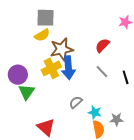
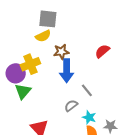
brown star: (62, 49) -> (61, 52), size x0.7
yellow cross: (51, 68) -> (30, 64), moved
gray line: (102, 72) -> (87, 90), moved

